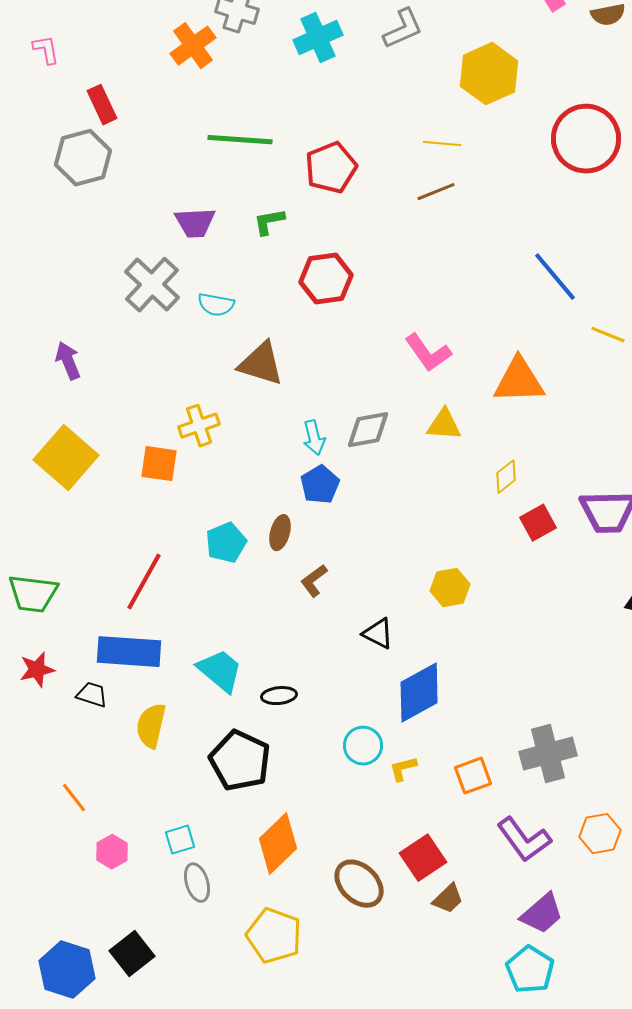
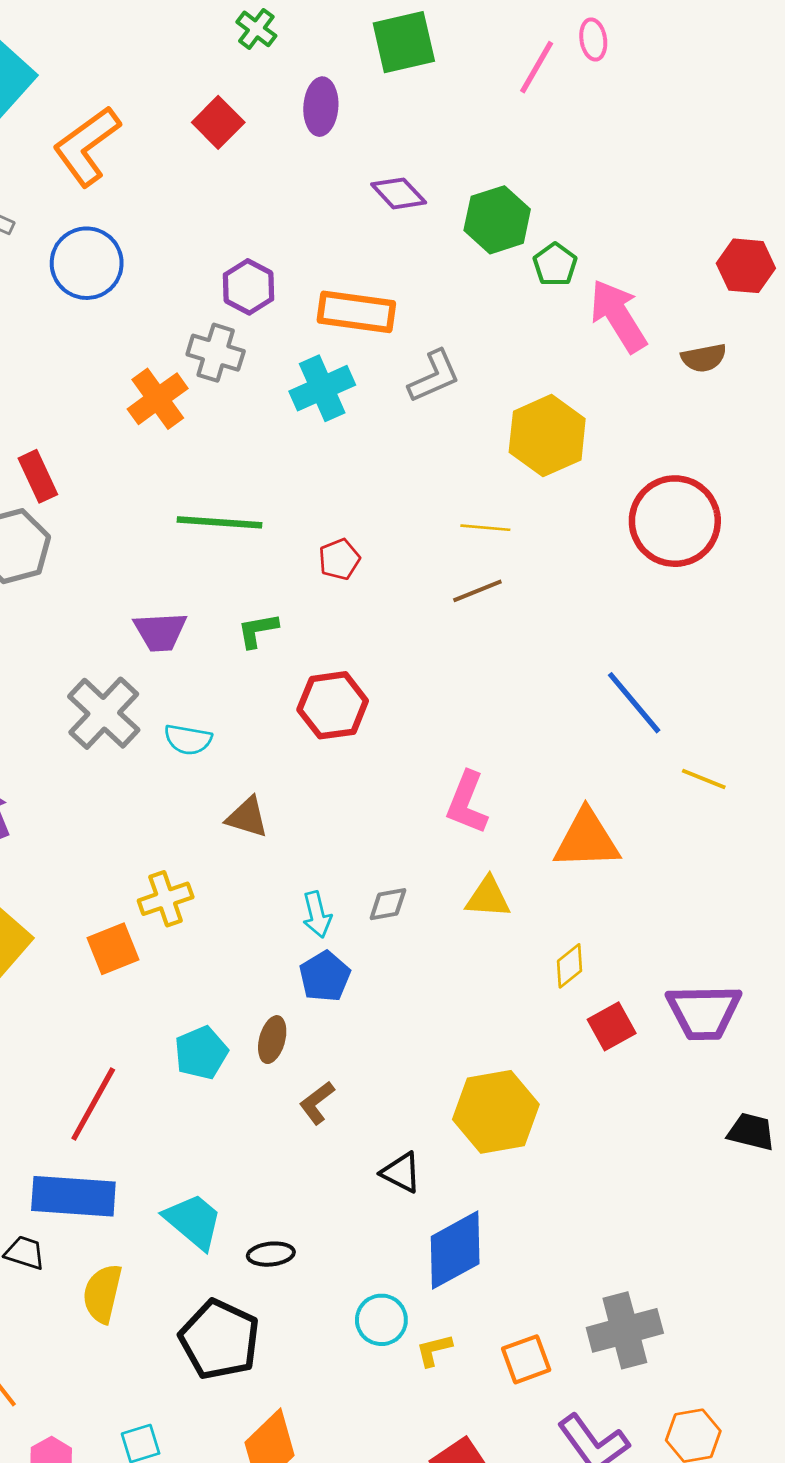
red pentagon: (331, 168) -> (339, 559), size x0.6
pink L-shape: (428, 353) -> (467, 803), turned 57
brown triangle: (261, 364) -> (247, 817), size x0.7
gray diamond: (368, 430) -> (388, 904), size x0.7
orange square: (159, 464) -> (113, 949), turned -30
yellow hexagon: (450, 588) -> (496, 1112), size x1.6

